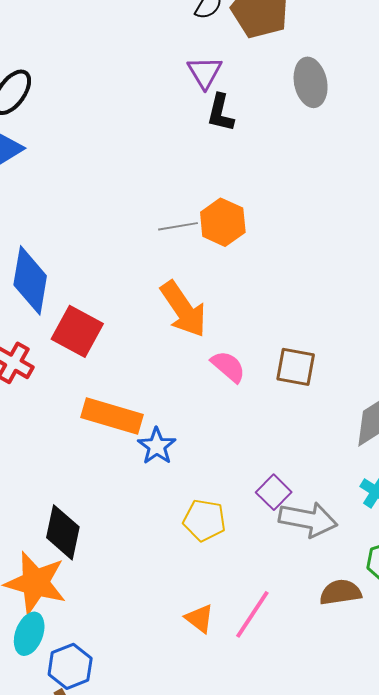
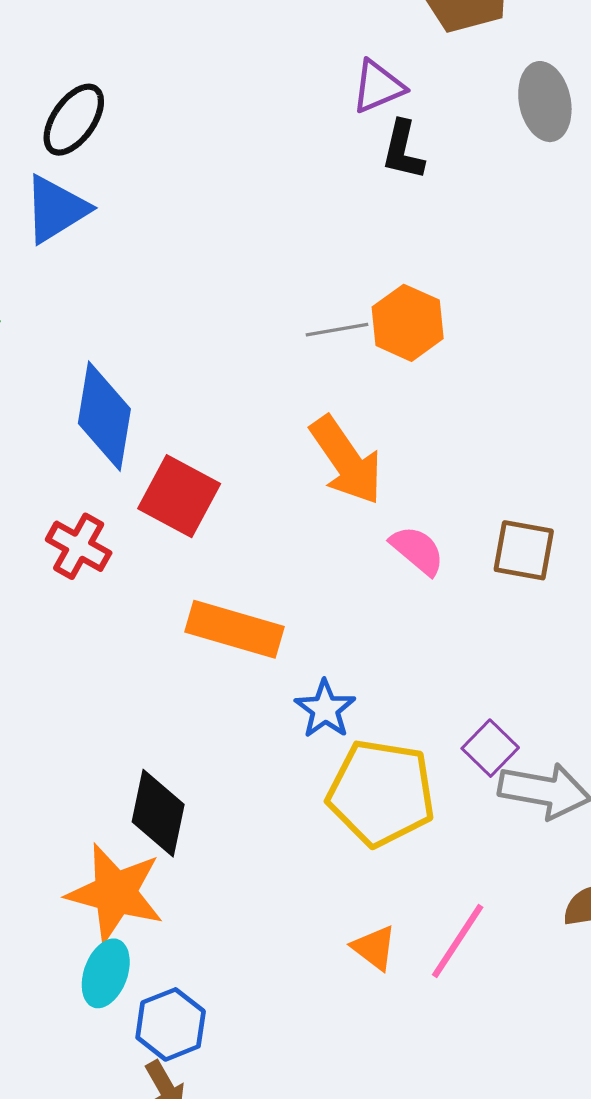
purple triangle: (205, 72) -> (378, 87), turned 39
blue star: (157, 446) -> (325, 709), moved
yellow pentagon: (204, 520) -> (381, 793), size x1.6

